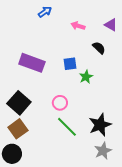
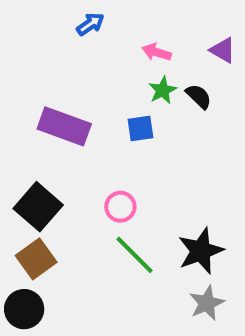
green star: (86, 77) -> (163, 90), moved

